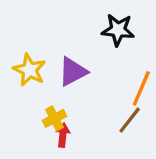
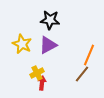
black star: (118, 30) -> (50, 20), moved

